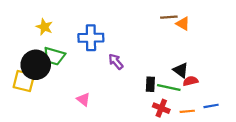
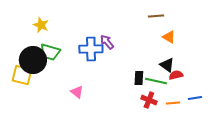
orange triangle: (183, 24) -> (169, 37), moved
blue cross: (91, 38) -> (91, 49), moved
purple arrow: (116, 62) -> (107, 42), moved

